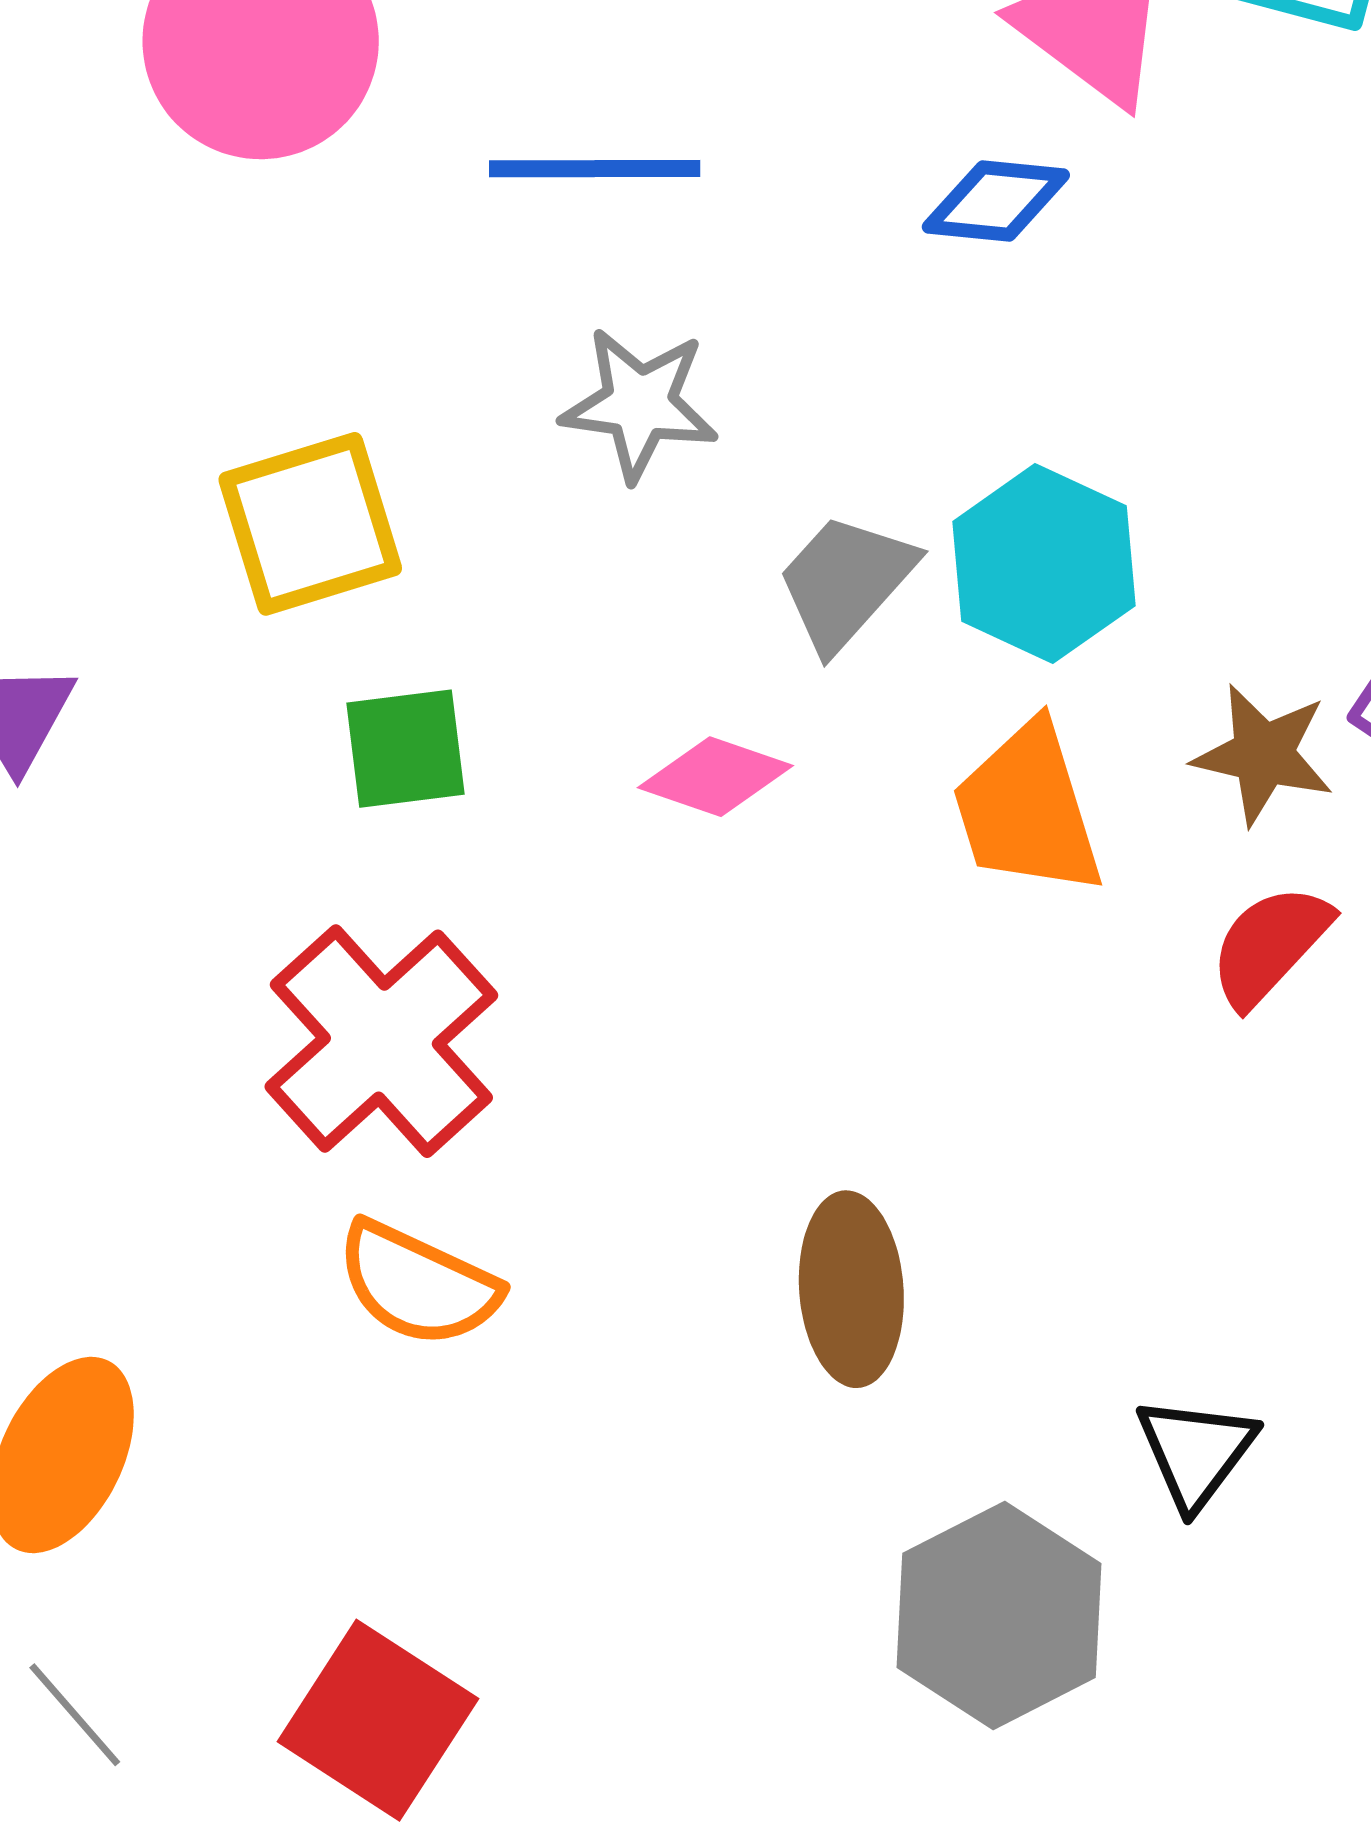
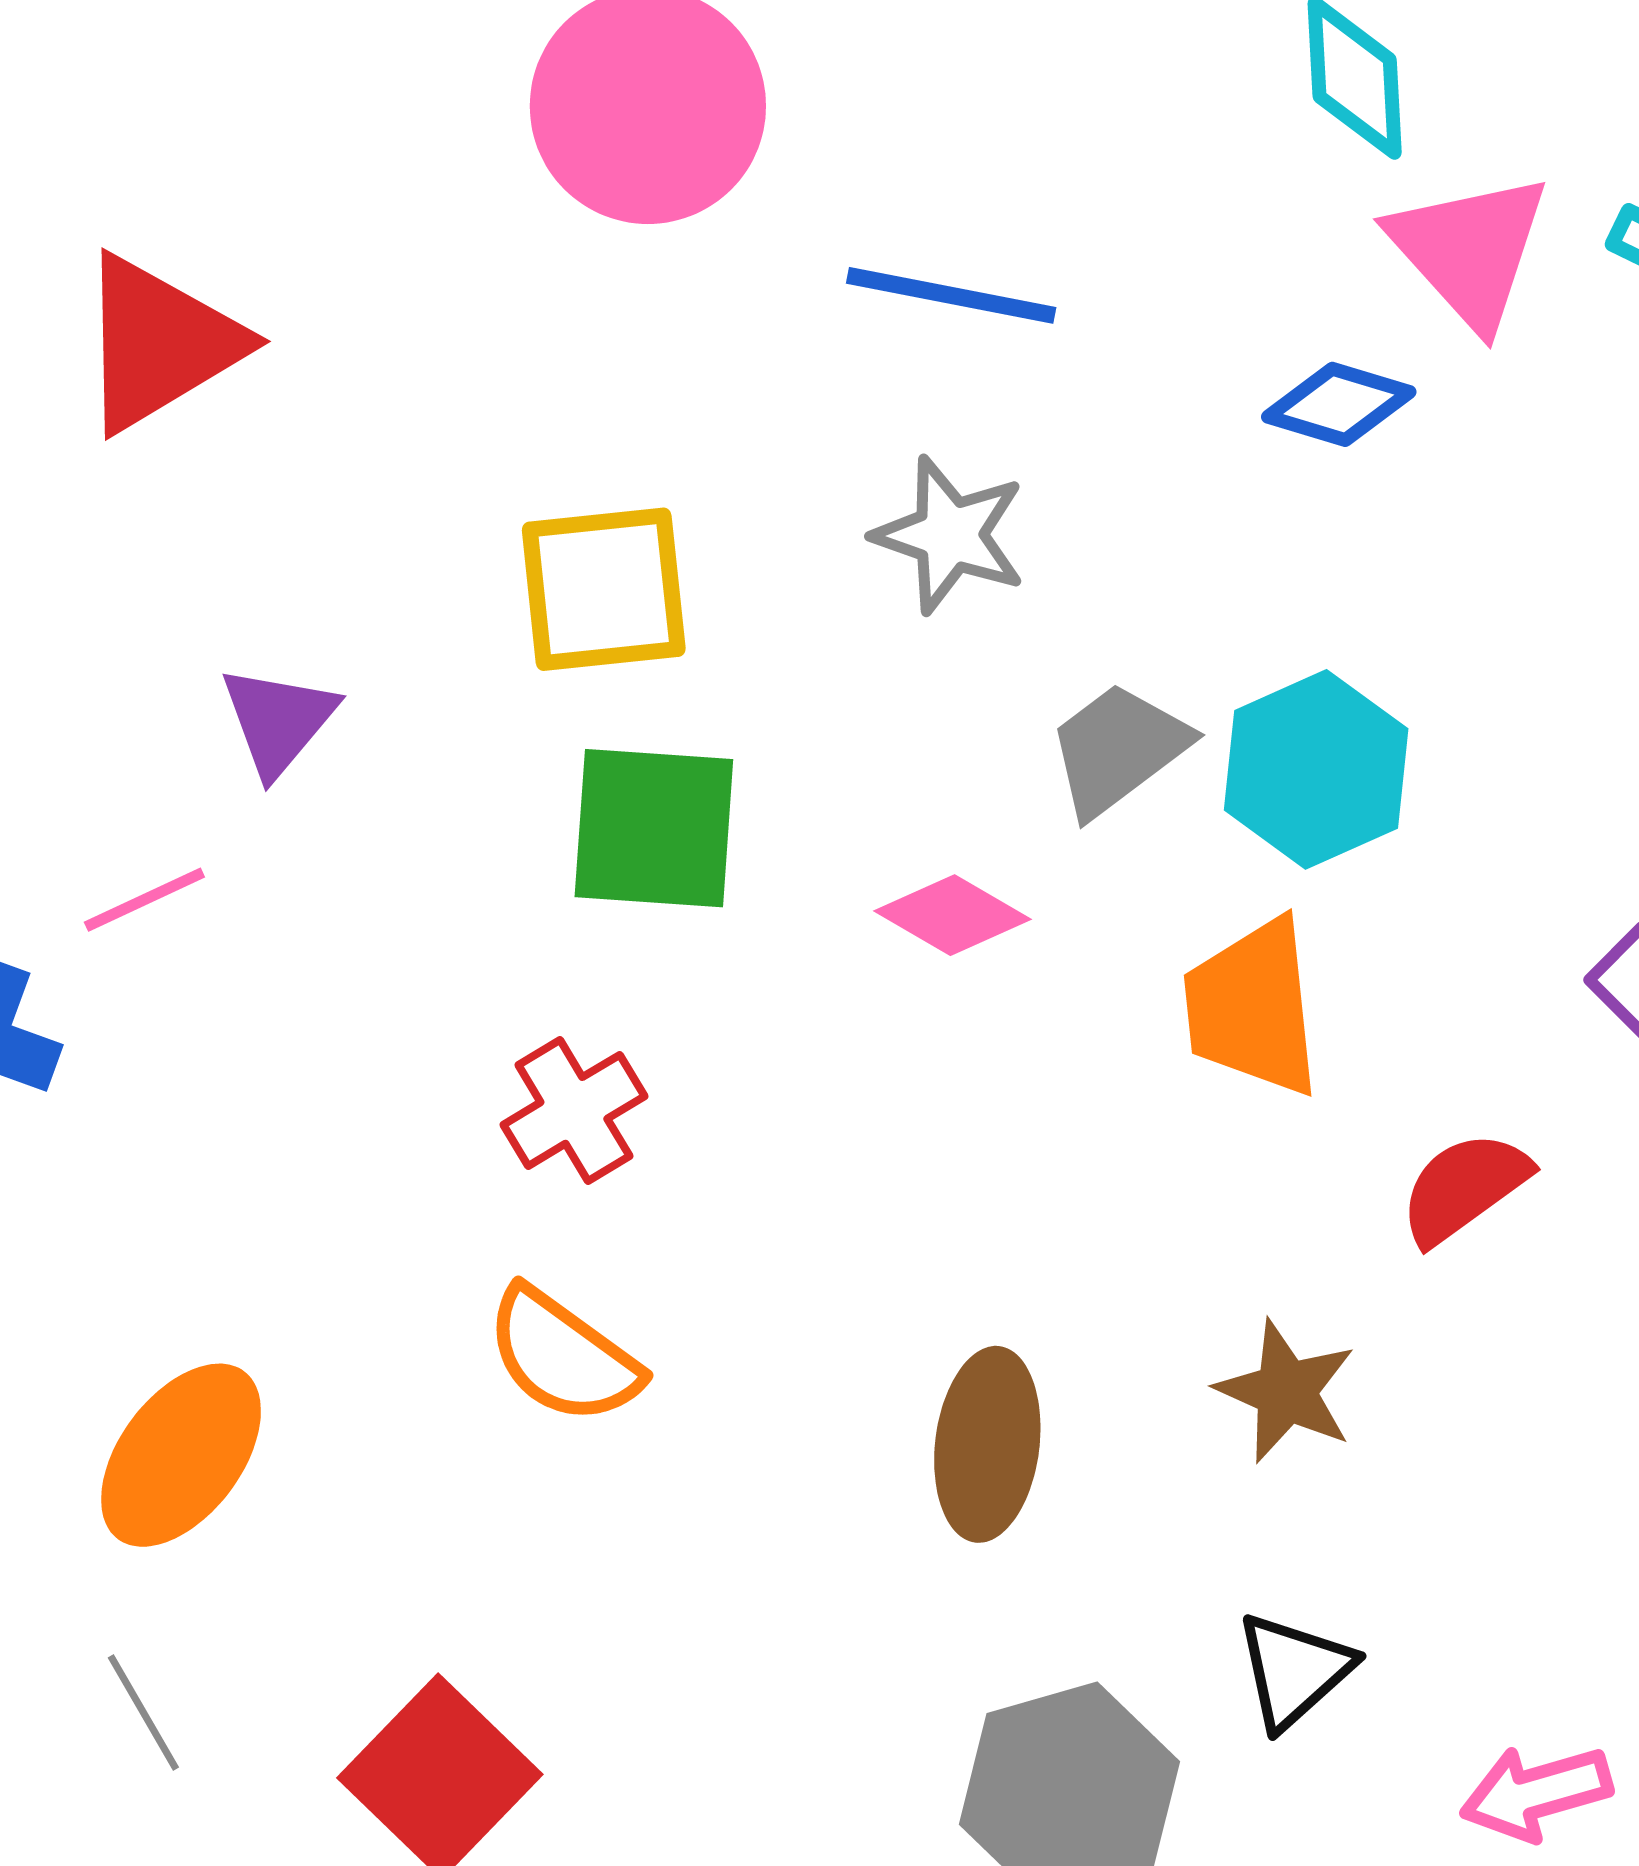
green square: (406, 749) -> (654, 828), size x1.4
brown star: (1263, 754) -> (1286, 1391), moved
red cross: (381, 1041) -> (574, 1110), size x0.6

